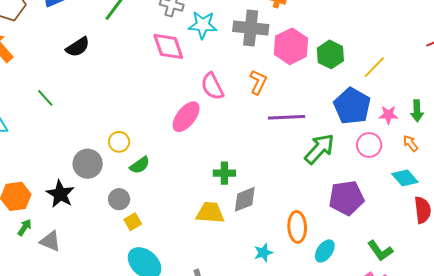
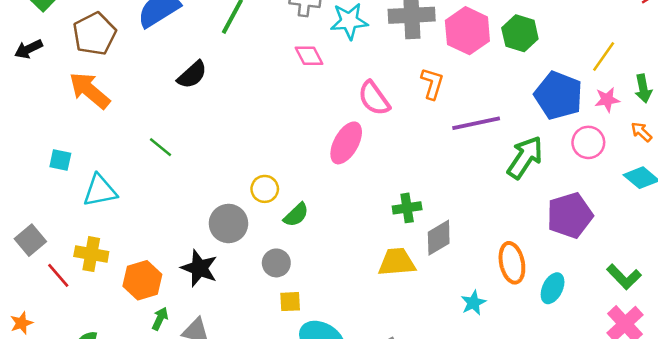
pink diamond: (168, 46) -> (309, 56), size x0.7
yellow line: (374, 67) -> (604, 57), moved
yellow square: (133, 222) -> (290, 302), moved, turned 36

